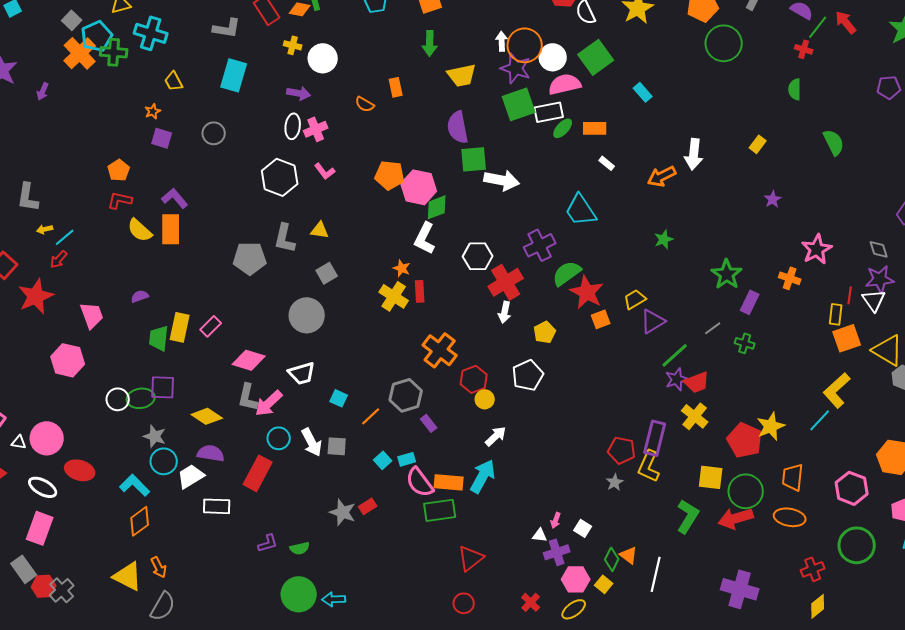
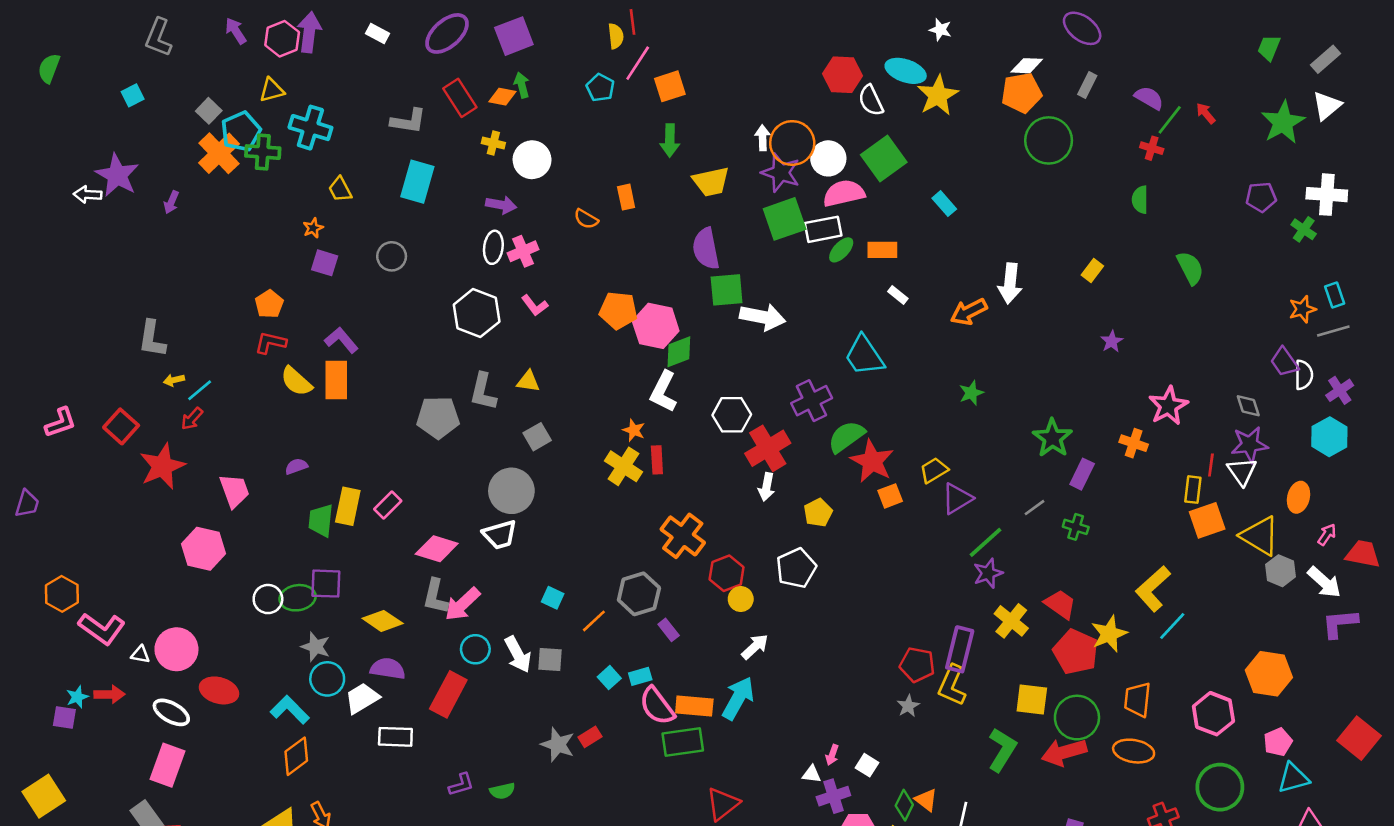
red arrow: (846, 22) -> (1206, 113), size x0.7
white trapezoid: (302, 373) -> (500, 535), moved
red trapezoid: (697, 382) -> (1060, 604), moved, turned -124
yellow L-shape: (837, 390) -> (1153, 589), moved

